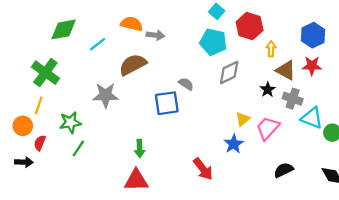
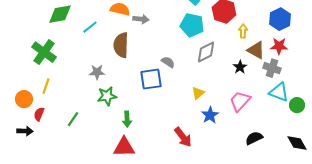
brown semicircle: (133, 65) -> (121, 45), turned -60
gray star: (106, 95) -> (97, 72), size x0.7
gray cross: (293, 99) -> (272, 68), moved
yellow line: (39, 105) -> (46, 86), moved
yellow triangle: (243, 119) -> (198, 93), moved
green star: (70, 122) -> (107, 96), moved

